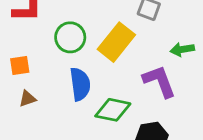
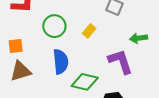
yellow rectangle: (116, 42) -> (89, 31), size x0.5
brown triangle: (27, 99) -> (21, 71), size x1.6

